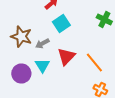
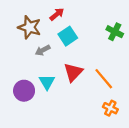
brown star: (21, 36) -> (29, 27), moved
gray arrow: (42, 44) -> (43, 50), moved

